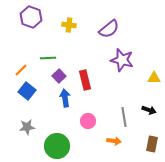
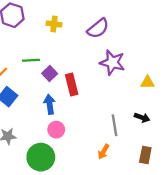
purple square: (59, 76) -> (50, 74), moved
pink circle: (88, 121) -> (56, 130), moved
orange arrow: (114, 141) -> (104, 152), turned 112

